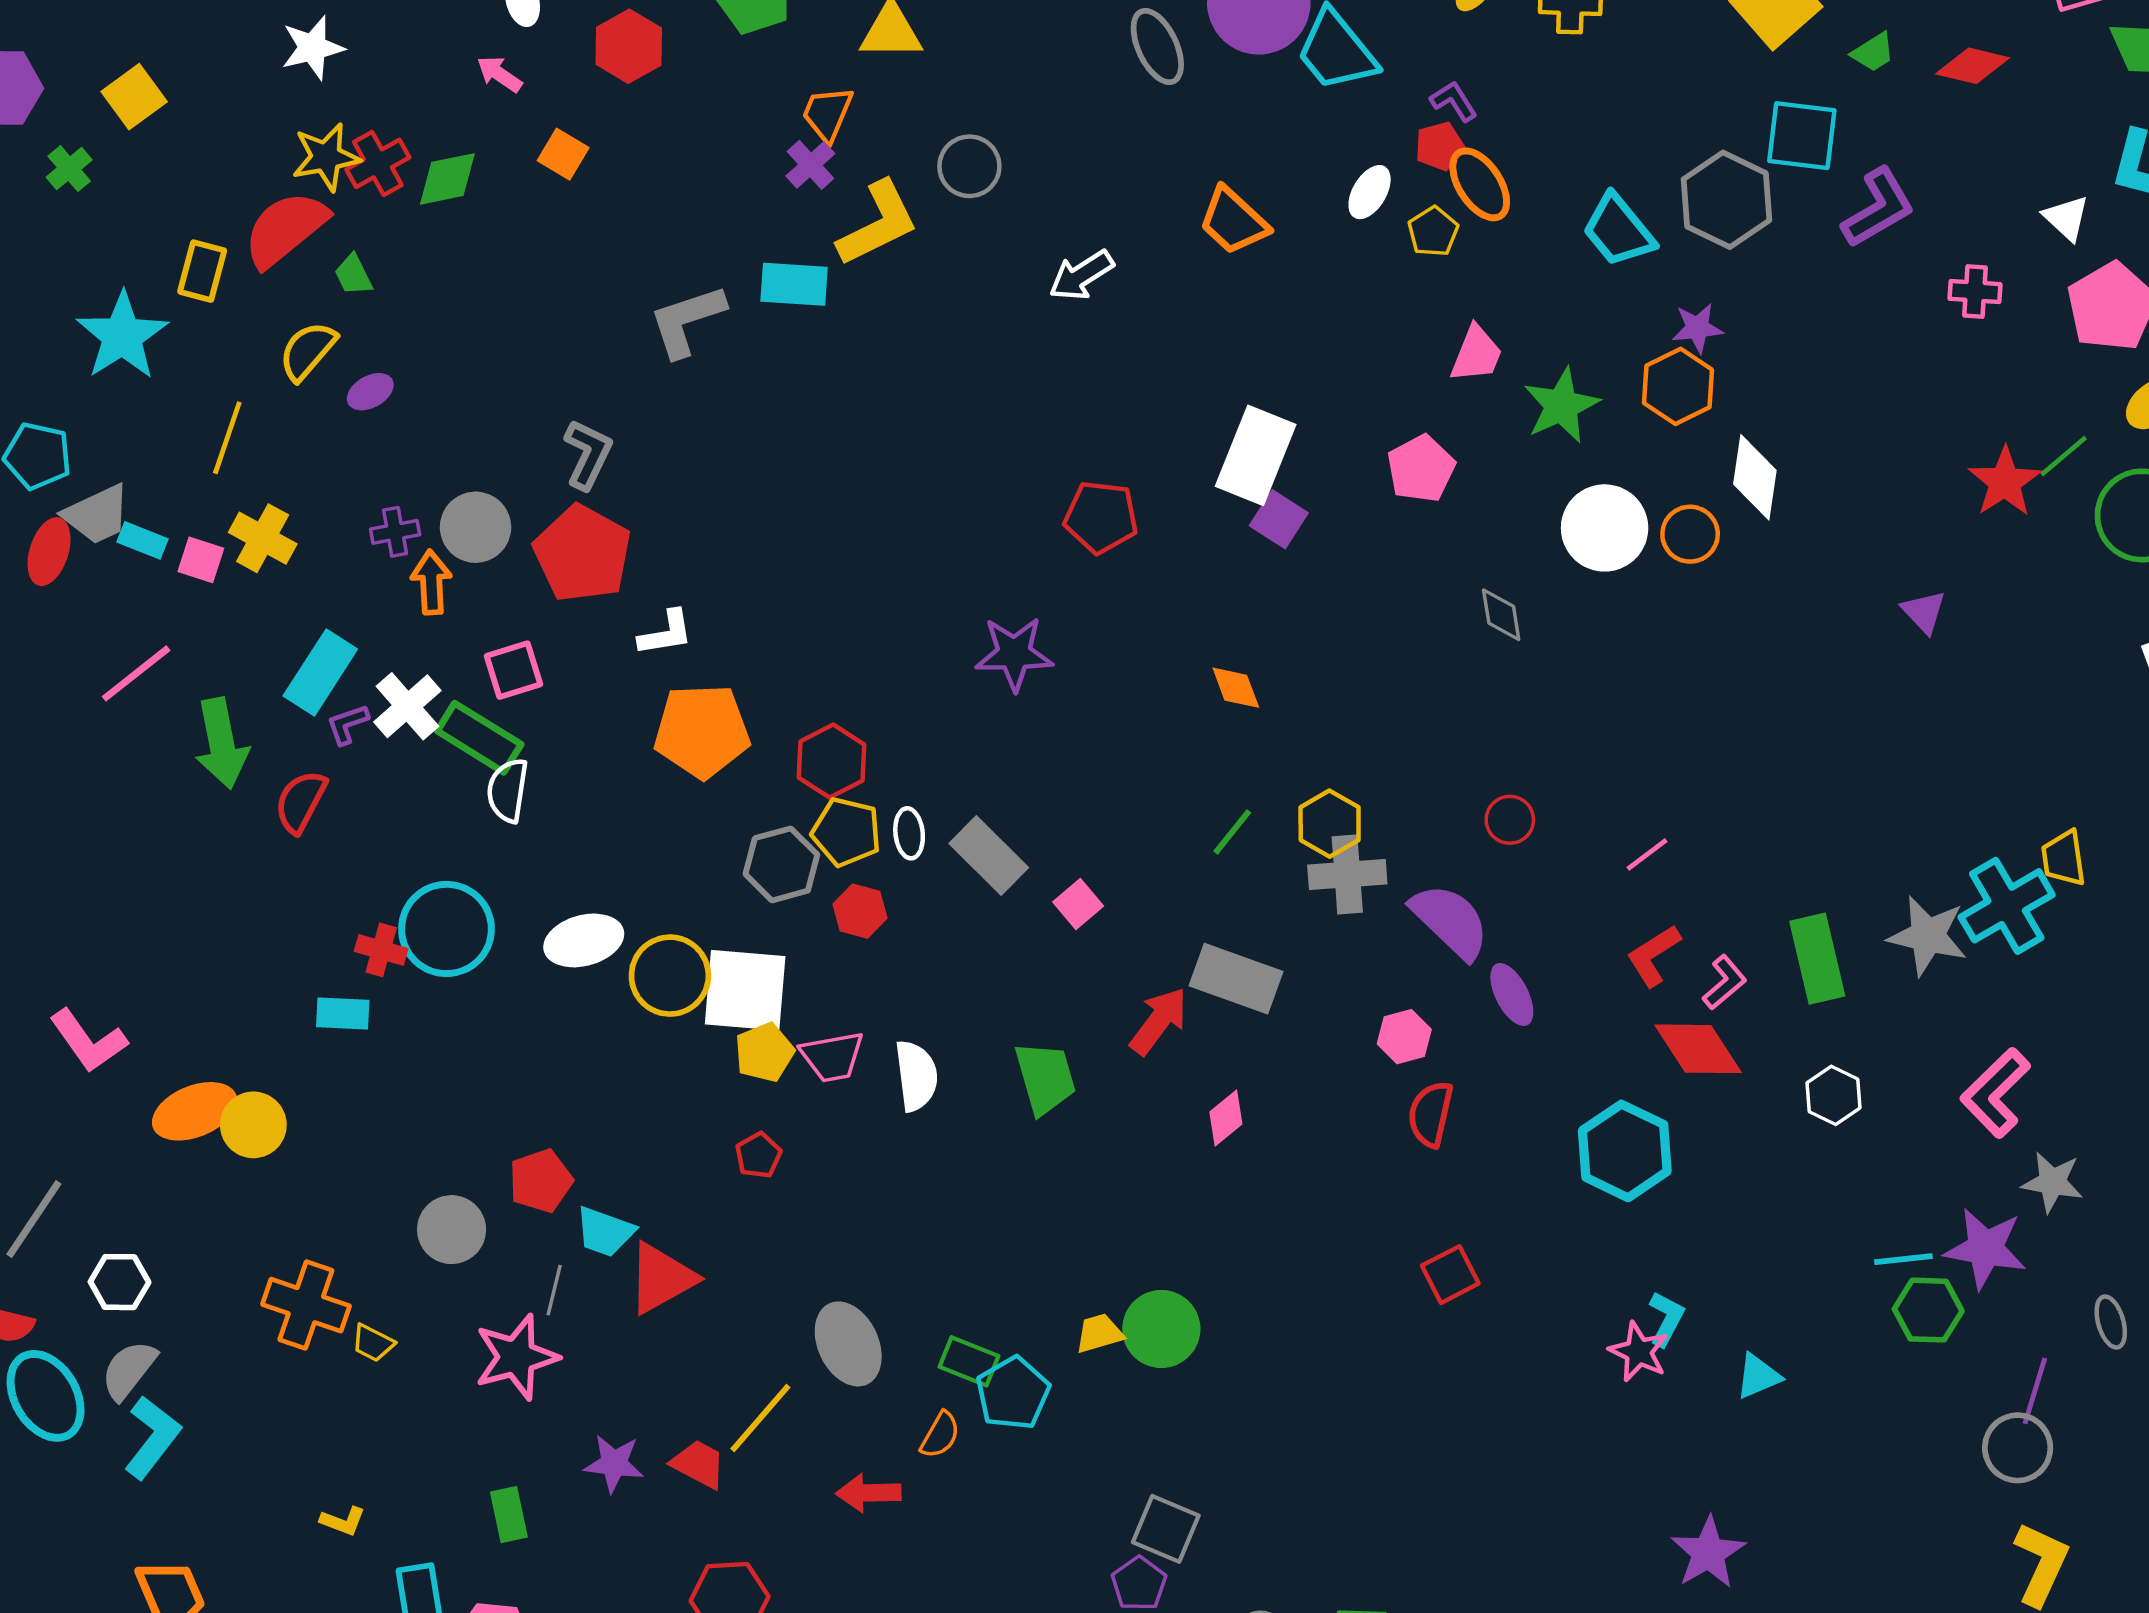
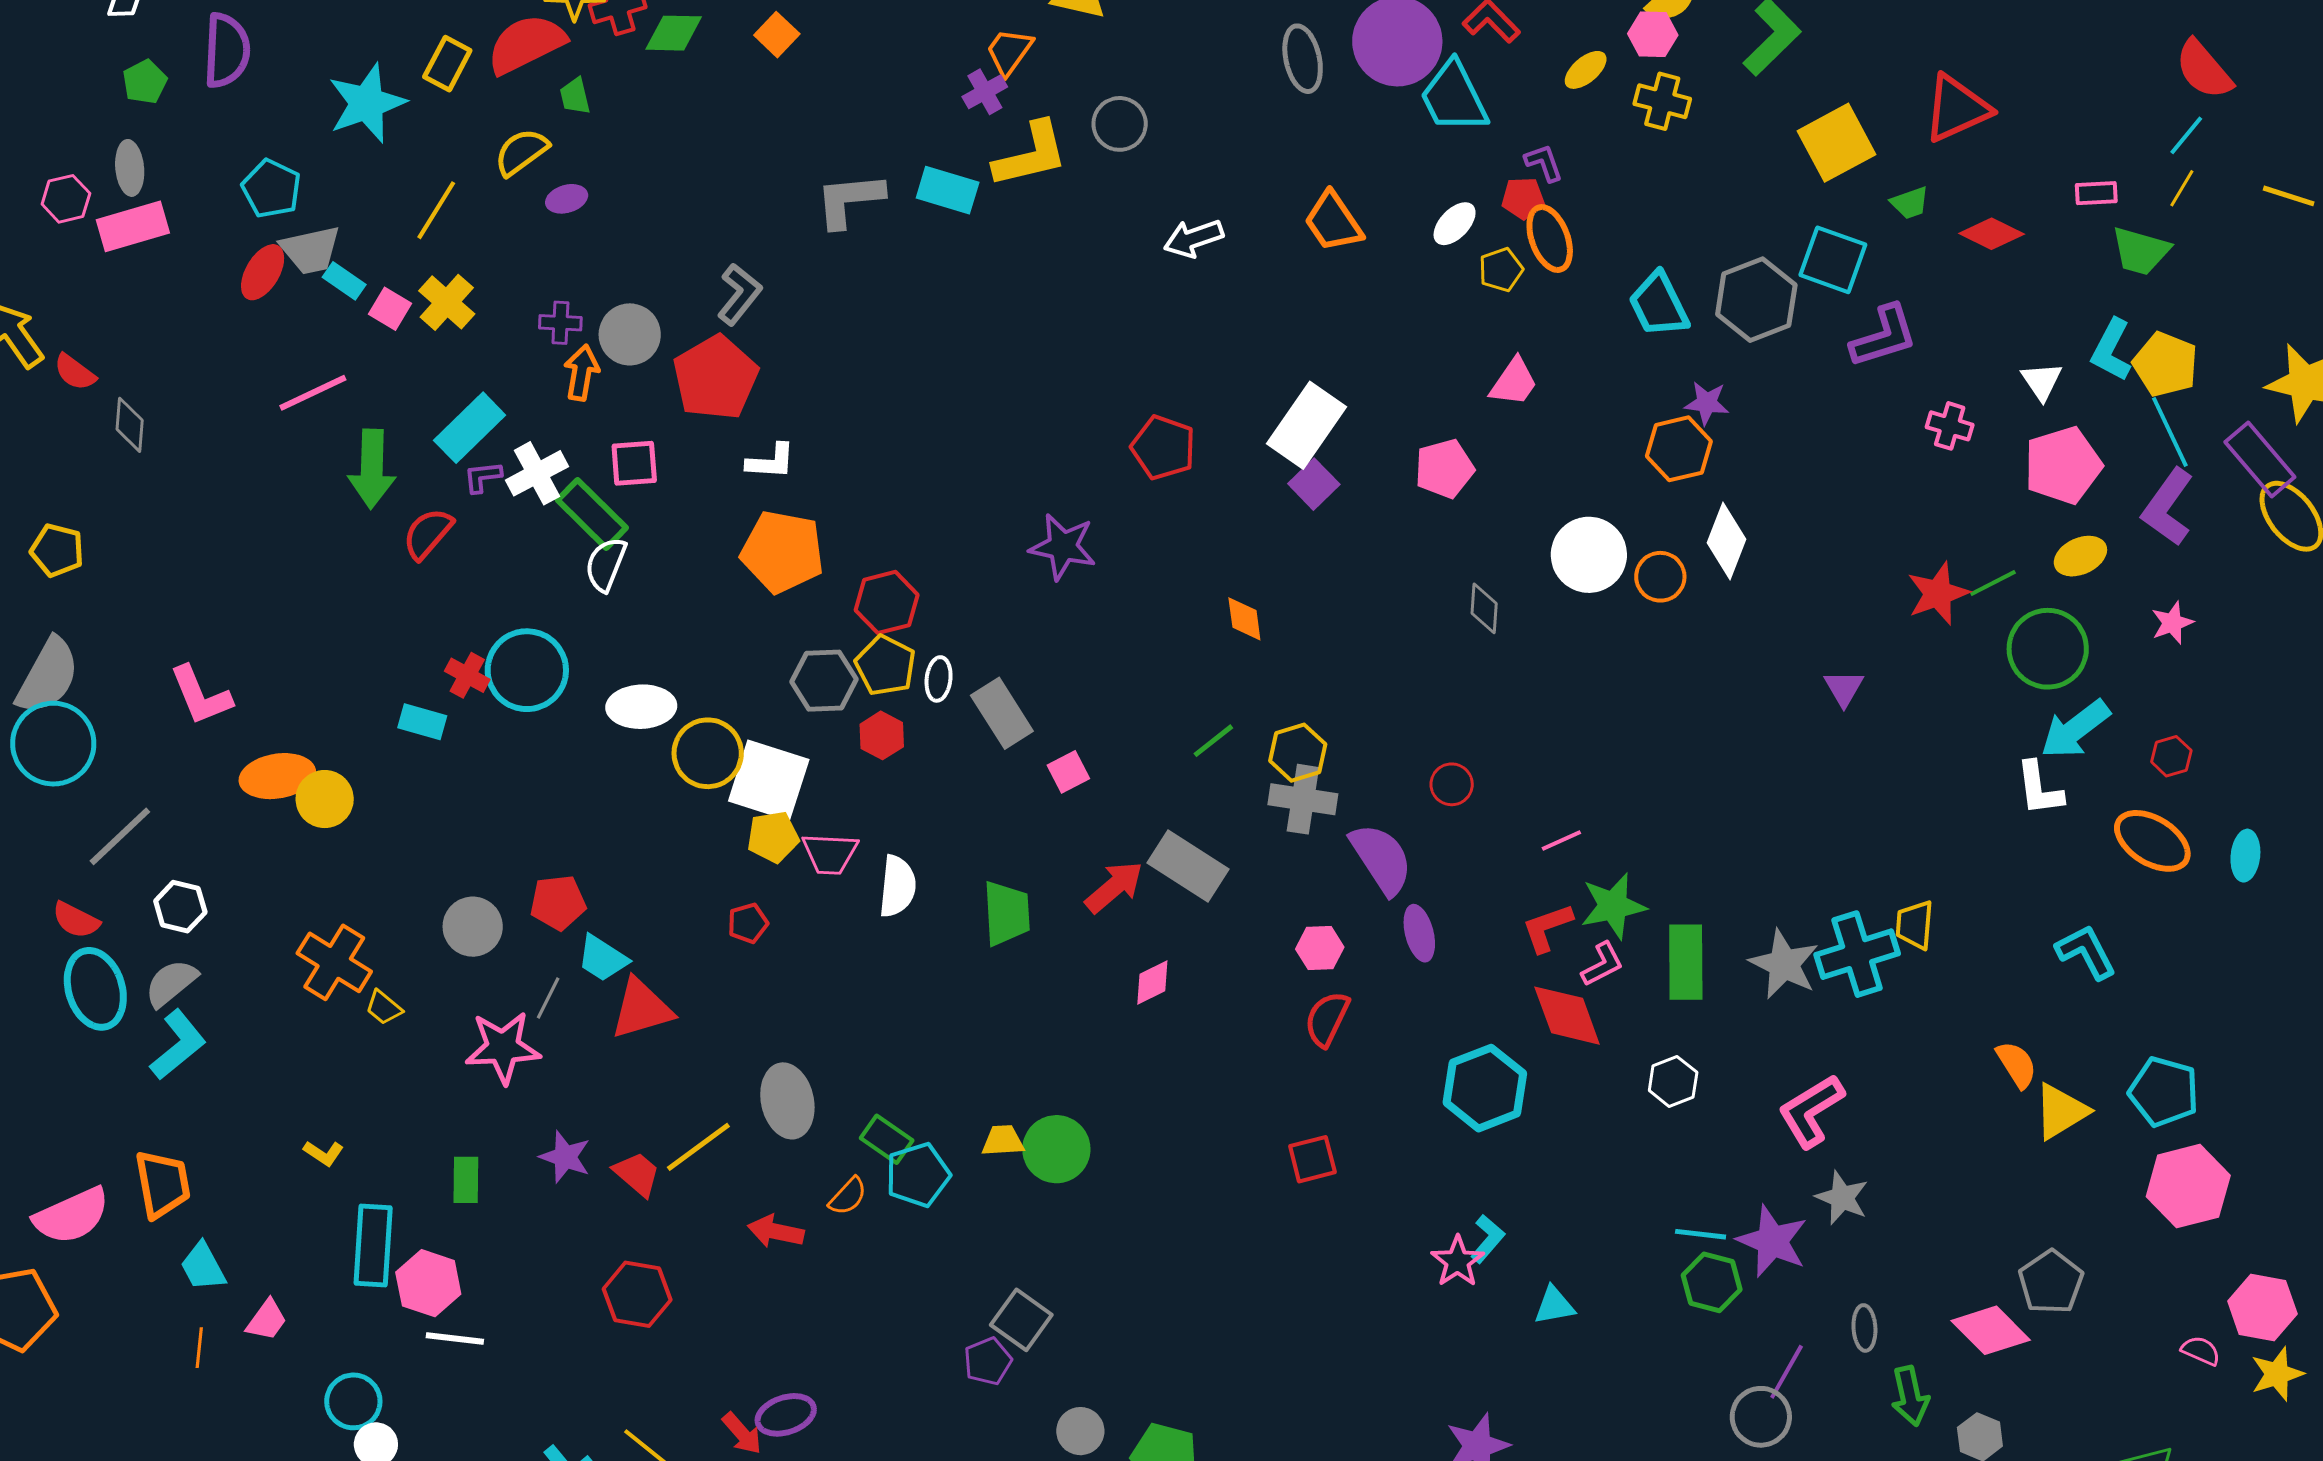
green star: (1561, 406) -> (1613, 906), moved

